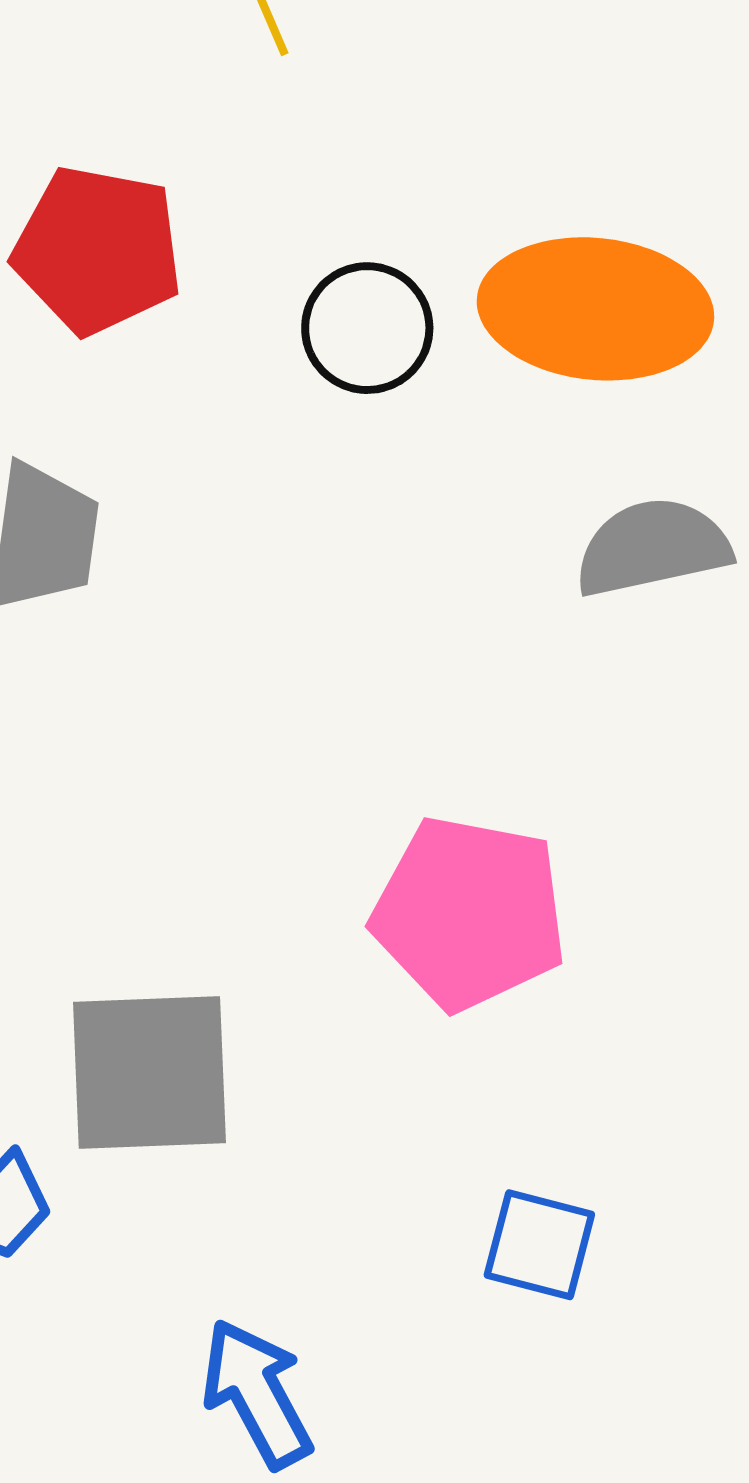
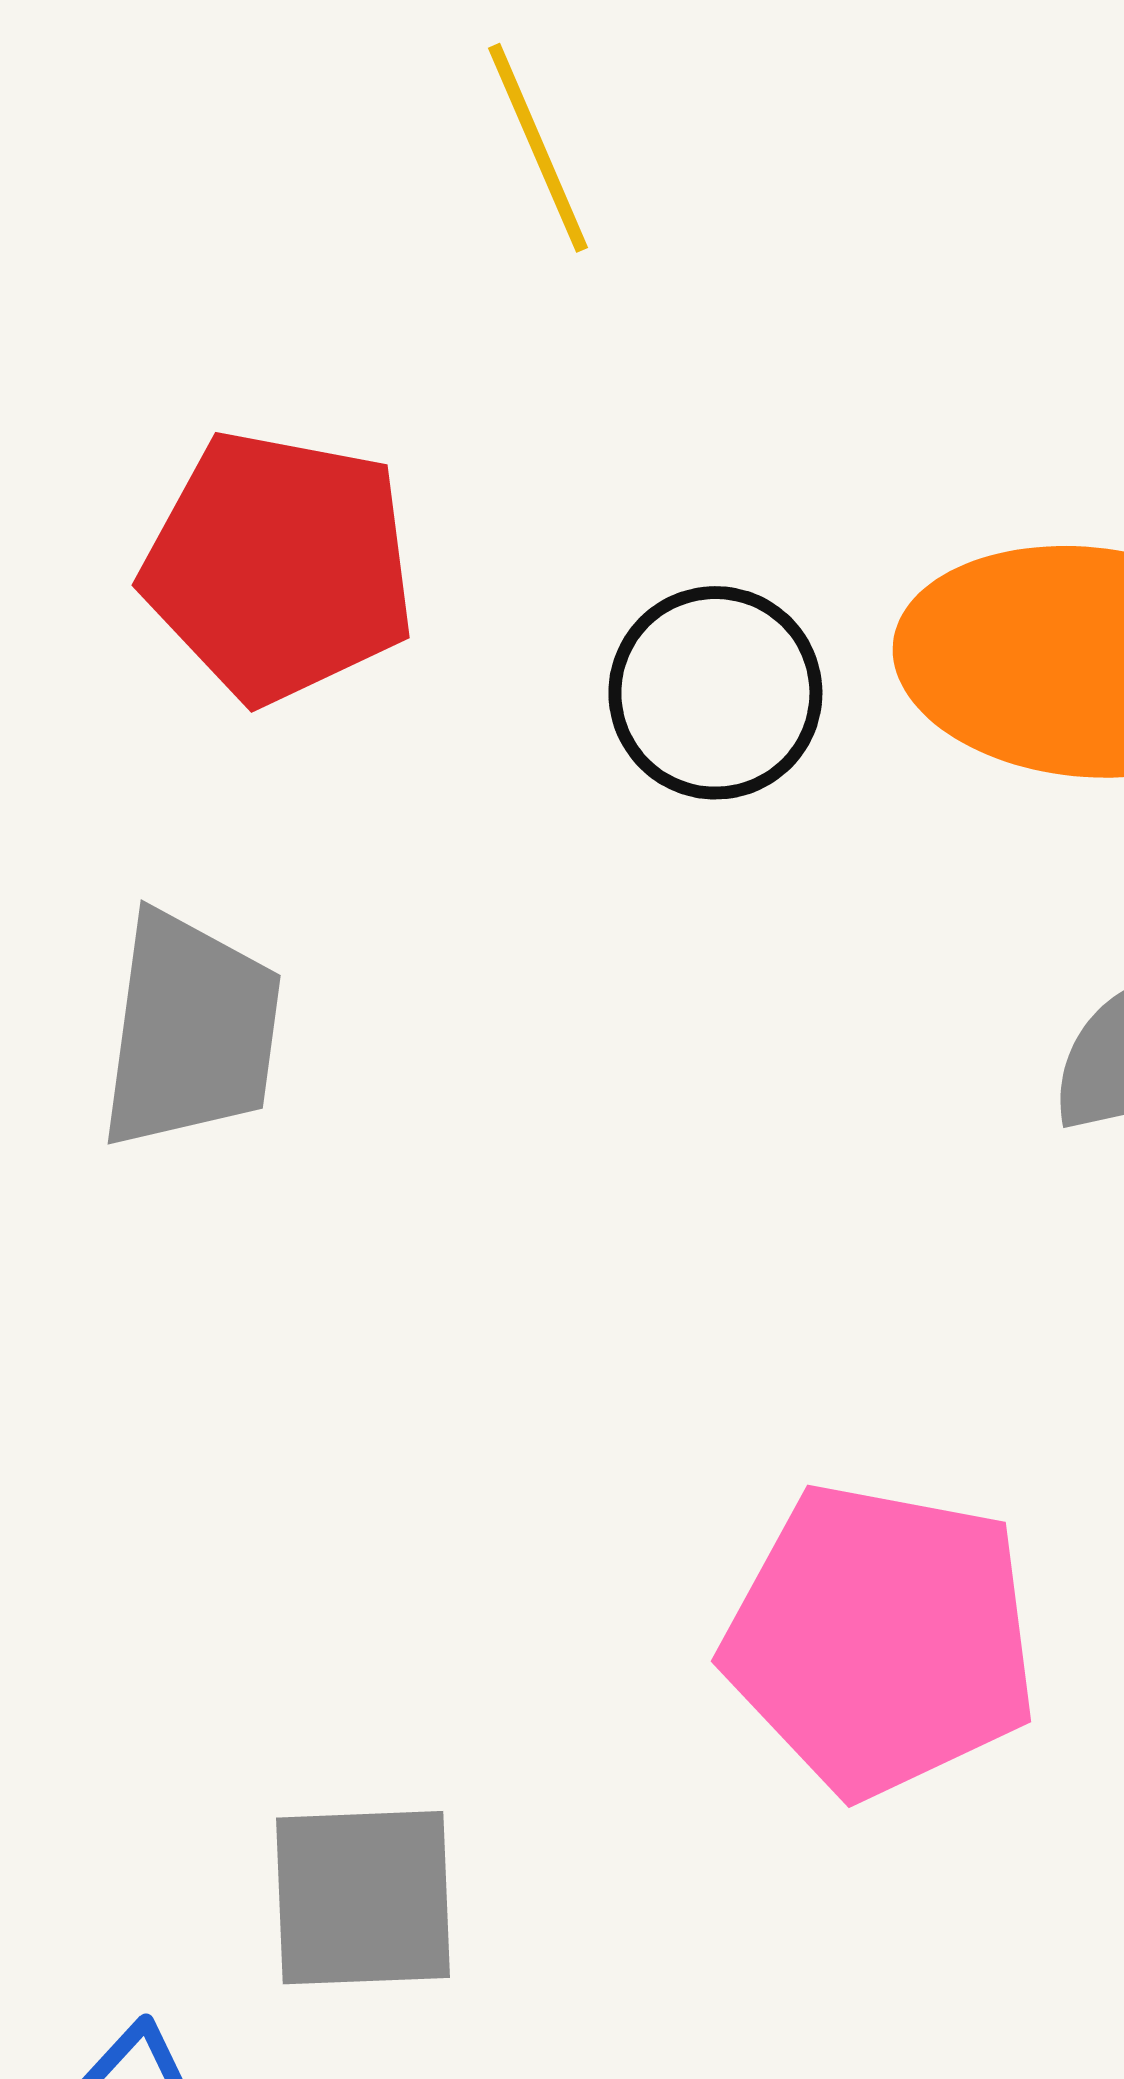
gray square: (149, 1073) -> (363, 1898), size x0.7

